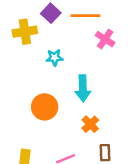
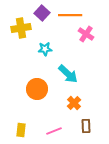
cyan arrow: (83, 88) -> (68, 74), turned -45

